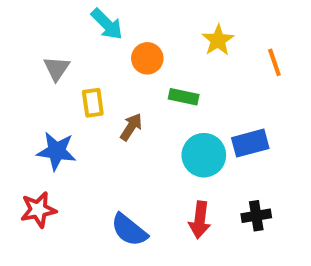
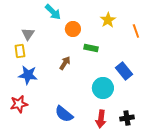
yellow rectangle: (93, 103) -> (20, 51), moved
blue rectangle: (250, 143) -> (124, 71), turned 66
cyan circle: (204, 155) -> (103, 88), moved
black cross: (256, 216) -> (127, 118), moved
red arrow: (200, 220) -> (101, 119), moved

